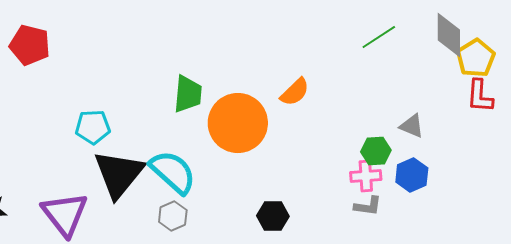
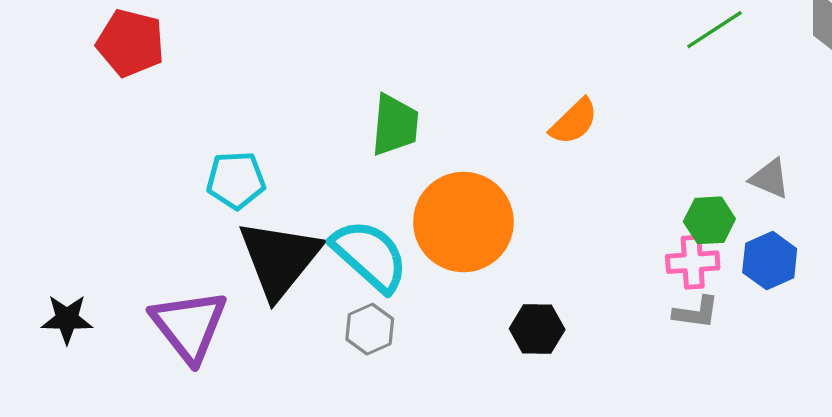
orange circle: (238, 123) -> (463, 222), moved

